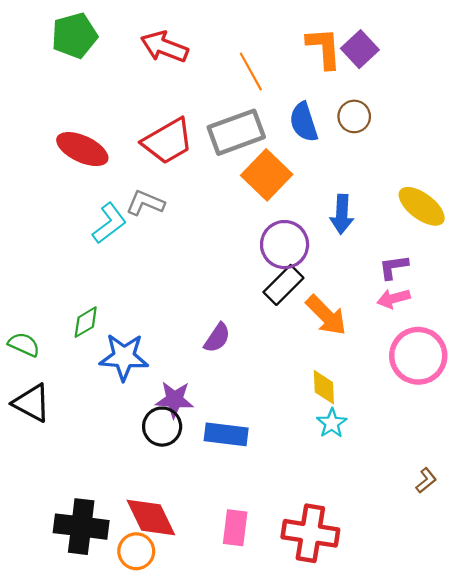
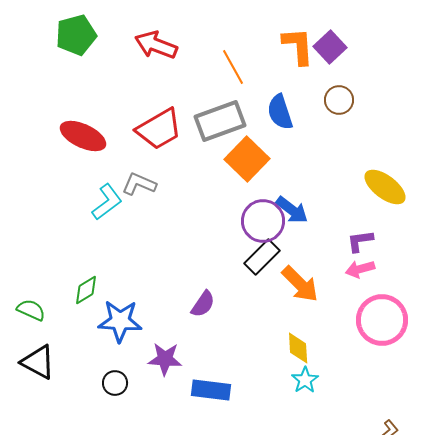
brown circle: (354, 116) -> (339, 100), moved
blue arrow: (342, 214) -> (292, 210), moved, turned -56
black circle: (162, 427) -> (115, 383), moved, size x0.7

